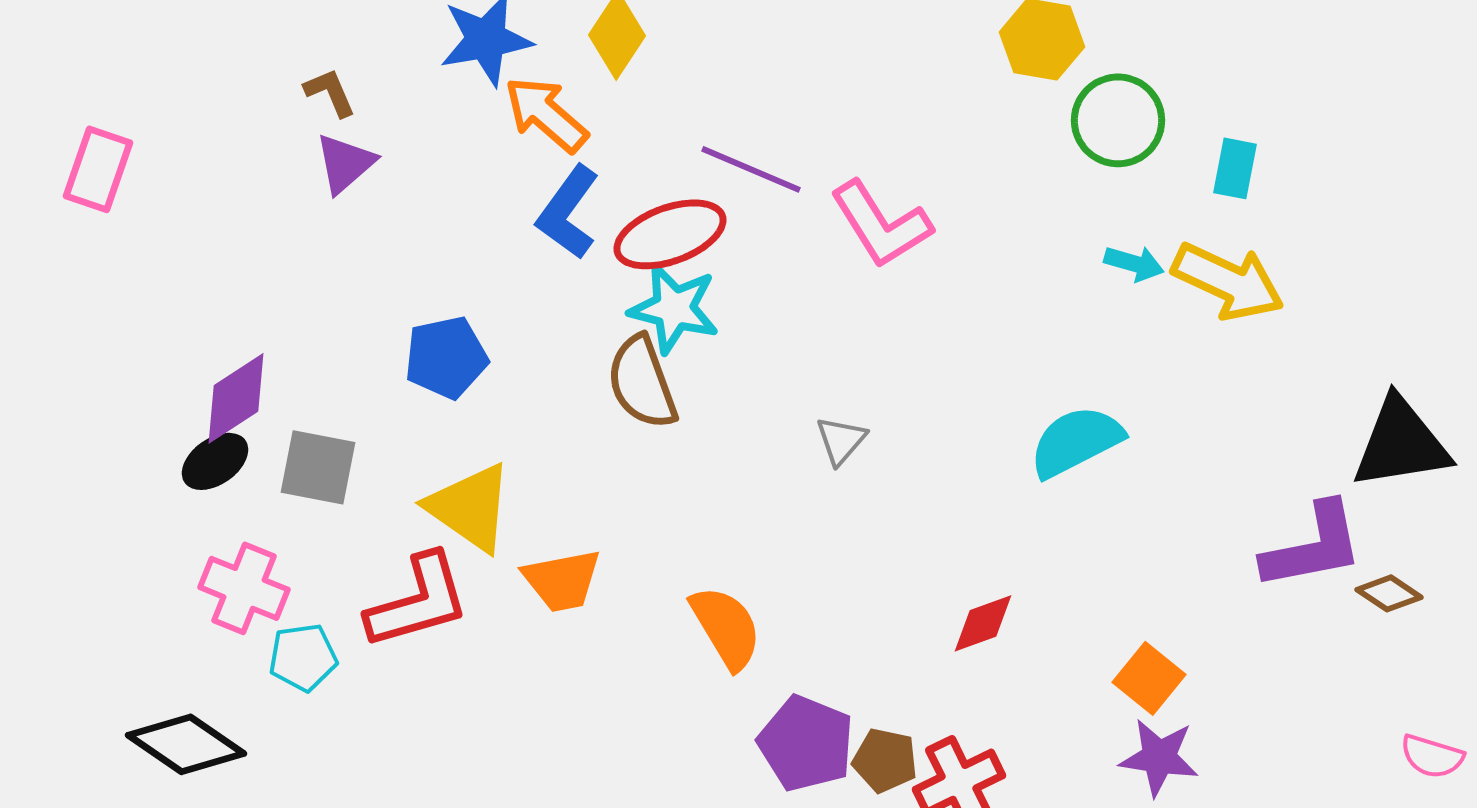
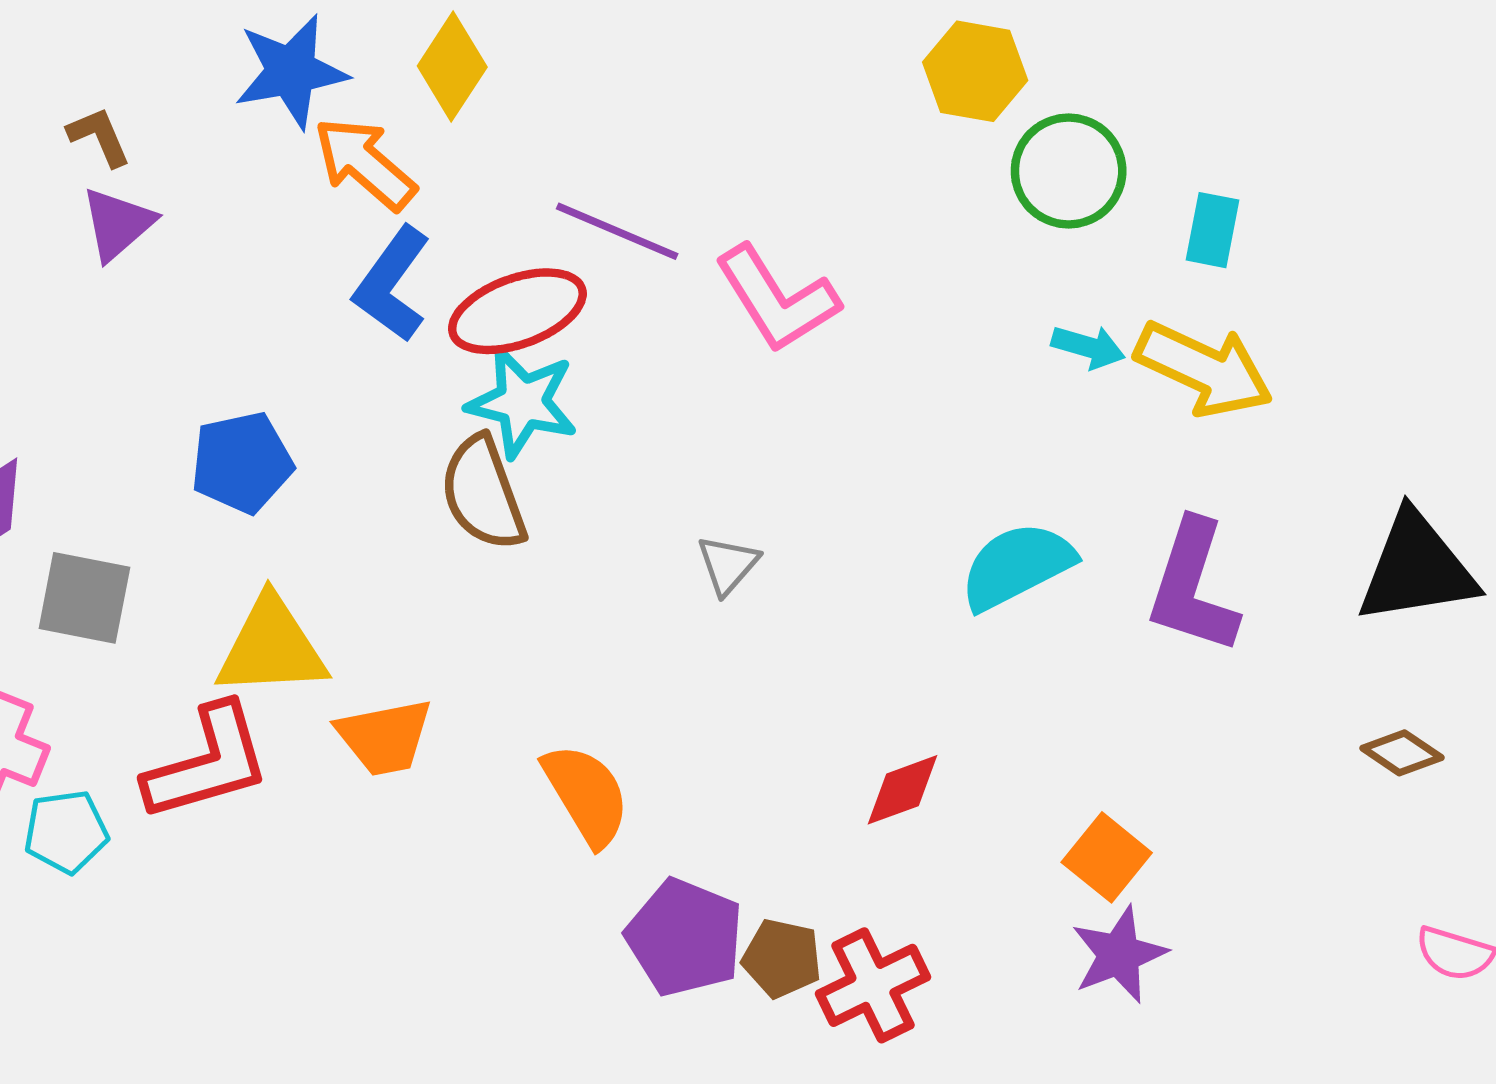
yellow triangle: (470, 507) -> (271, 647), turned -38
purple L-shape: (1313, 546) -> (1193, 587), moved, turned 119
purple star: (1159, 757) -> (1119, 955), turned -30

